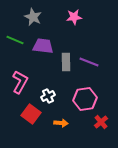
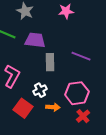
gray rectangle: (66, 62) -> (50, 62), moved
red cross: (101, 122) -> (83, 116), moved
orange arrow: (61, 123) -> (53, 107), moved

